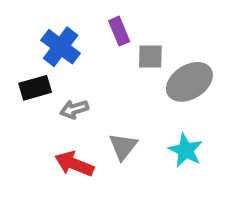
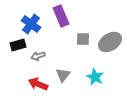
purple rectangle: (119, 31) -> (61, 16), size x1.5
gray square: (150, 57) -> (83, 39), moved
gray ellipse: (189, 82) -> (110, 42), moved

